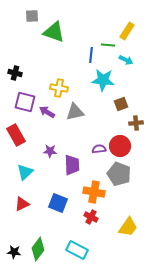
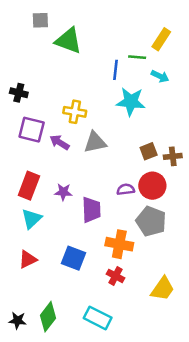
brown square: (121, 104) -> (149, 151), moved
red rectangle: (16, 135) -> (29, 186), moved, turned 50

